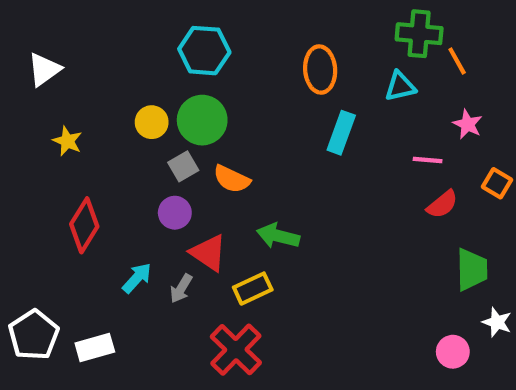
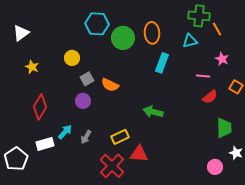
green circle: (202, 120) -> (123, 38), moved
green arrow: (278, 236) -> (153, 112), moved
red triangle: (209, 253) -> (139, 154), moved, turned -30
white rectangle: (95, 348) -> (45, 144), moved

